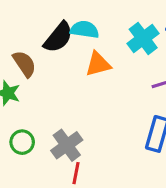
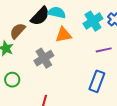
brown semicircle: (24, 64) -> (18, 31), turned -108
gray cross: (67, 145) -> (44, 58), moved

